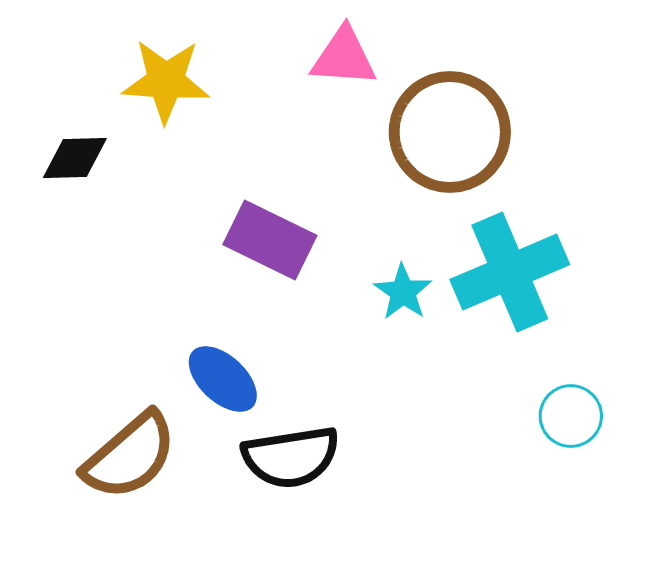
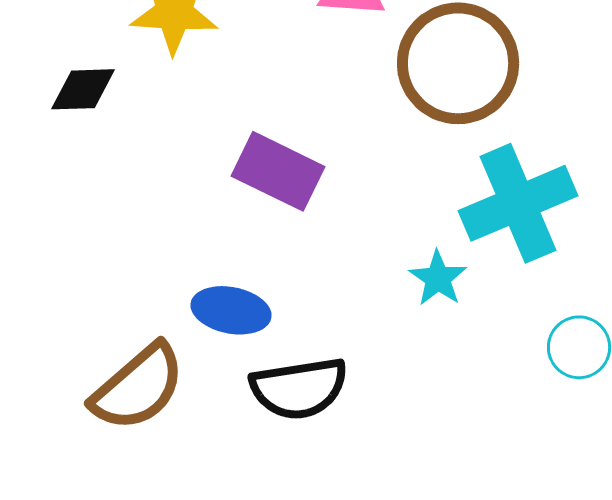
cyan star: (403, 292) -> (438, 278), moved
blue ellipse: (223, 379) -> (231, 310), turned -32

